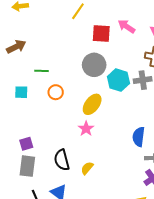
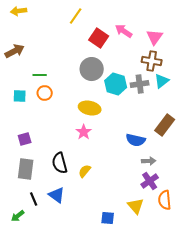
red square: (101, 33) -> (99, 38), turned 30
orange circle: (56, 92) -> (45, 93), moved
yellow ellipse: (92, 104) -> (90, 108), turned 65
blue semicircle: (139, 137) -> (136, 140), turned -84
purple square: (26, 144) -> (25, 139), moved

